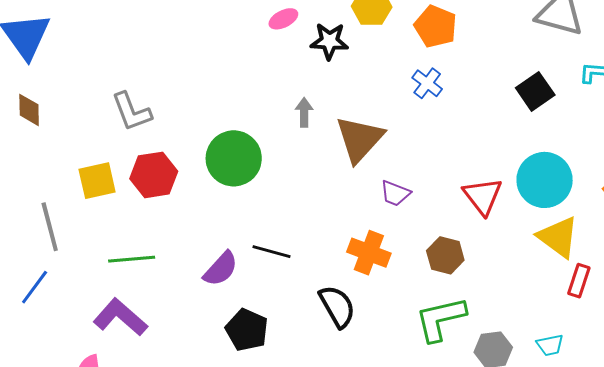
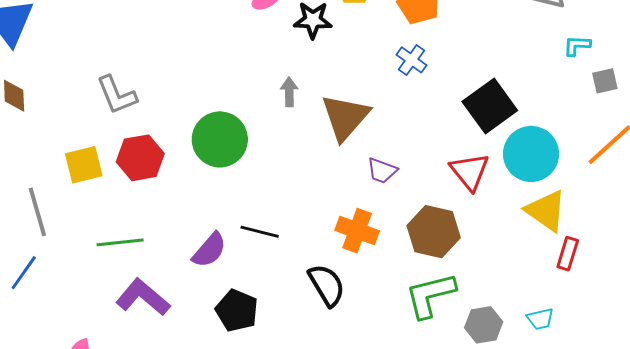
black square: (535, 91) -> (490, 106), moved, size x1.4
brown hexagon: (445, 255) -> (434, 232), size x1.4
purple L-shape: (120, 317) -> (143, 297), moved

